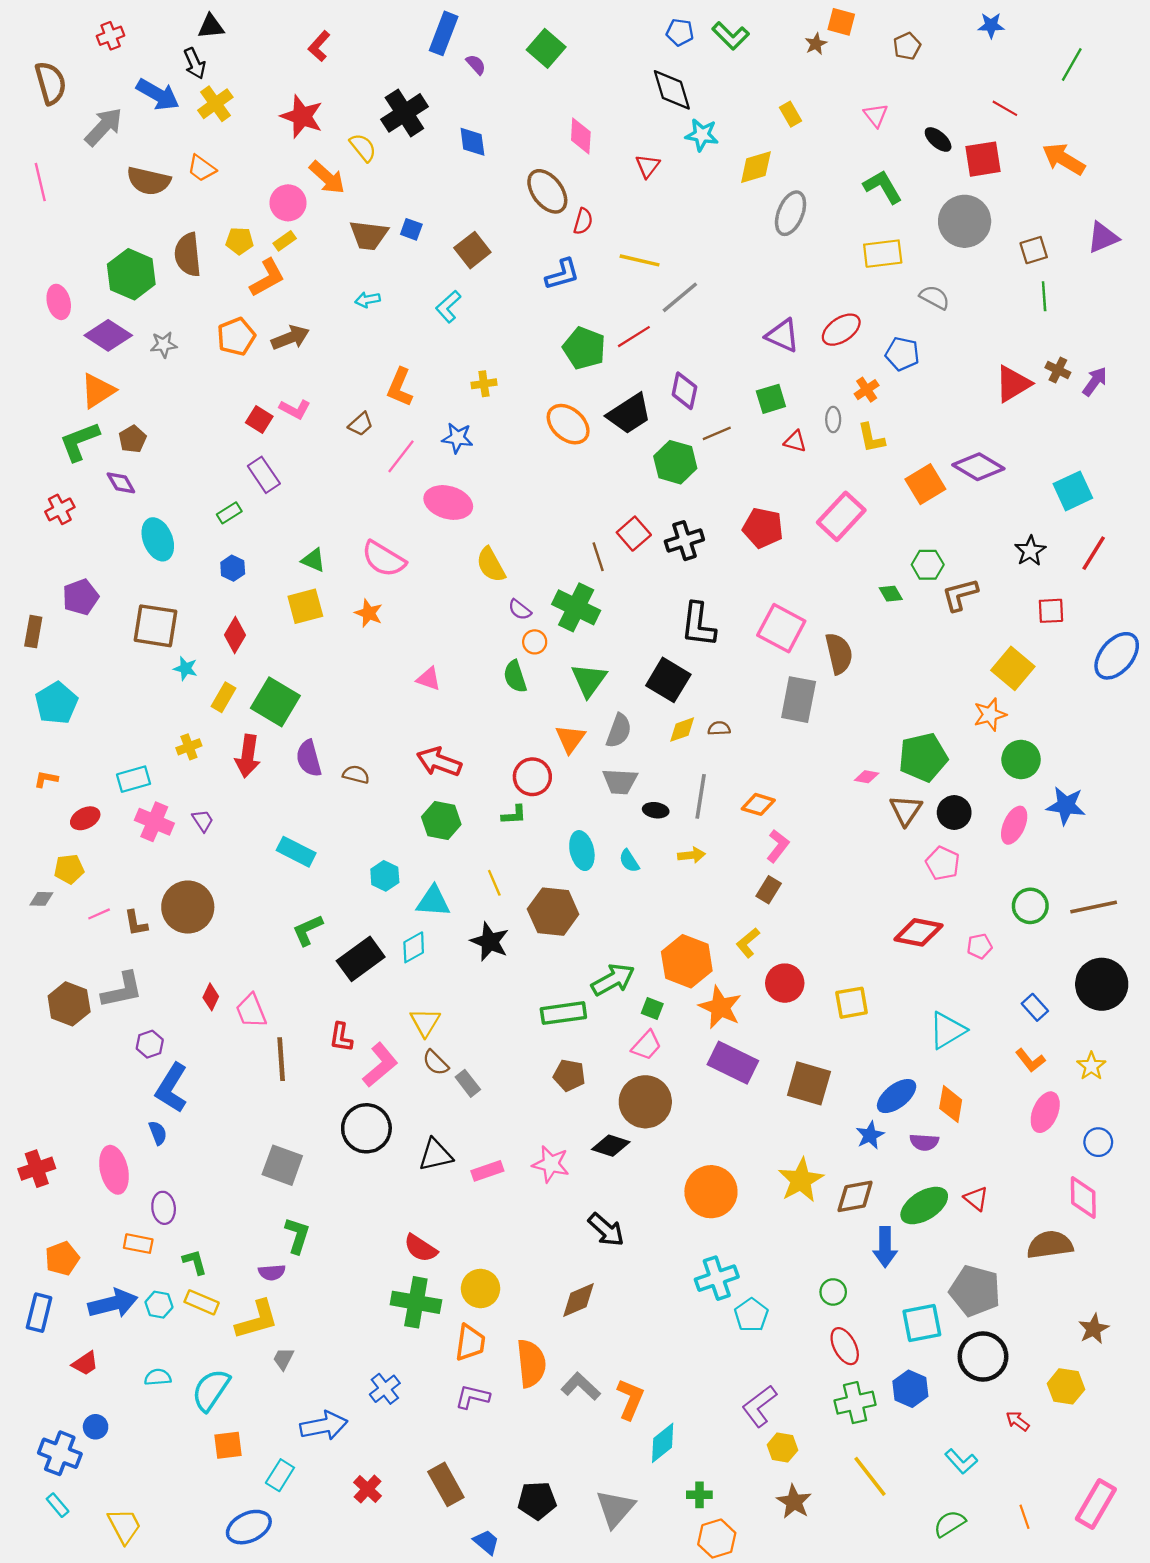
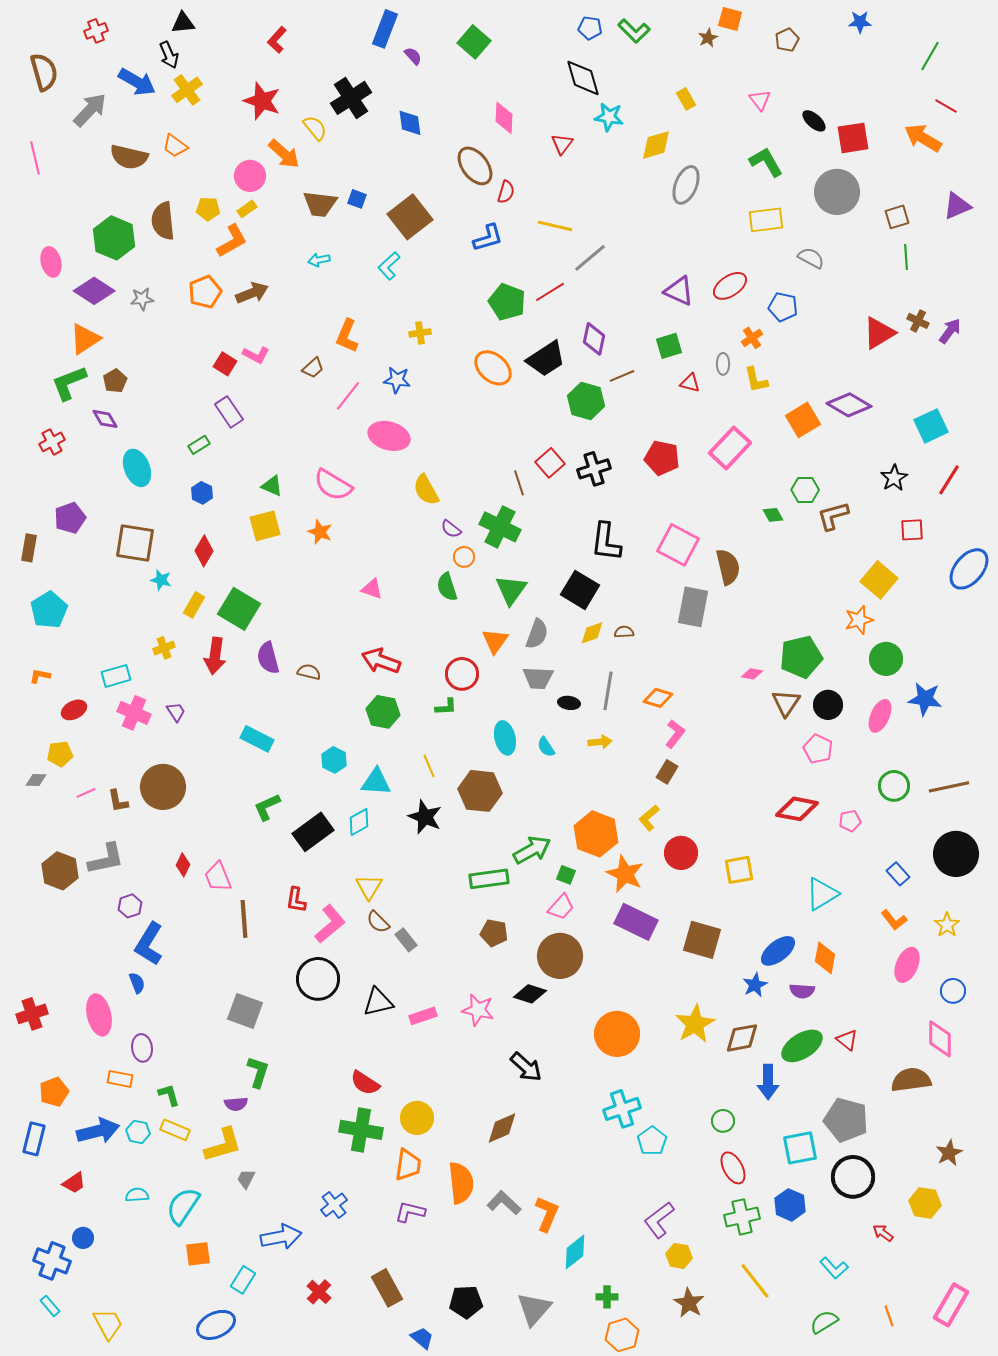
red line: (1005, 108) -> (946, 106), moved
brown square: (472, 250) -> (410, 217), size x1.4

